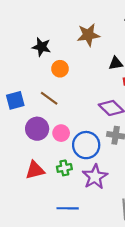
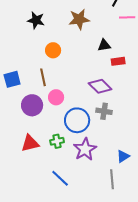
black star: (41, 47) -> (36, 20), moved
brown line: (49, 98) -> (43, 77), turned 42
pink circle: (61, 133) -> (56, 97), moved
blue line: (68, 208) -> (60, 178), turned 42

